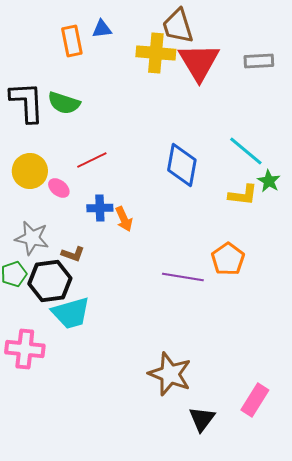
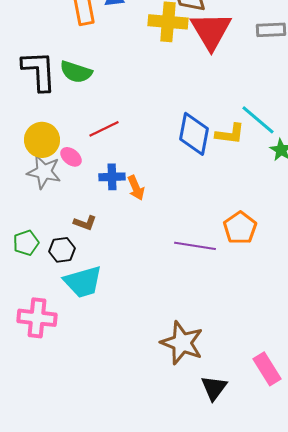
yellow L-shape: (243, 195) -> (230, 134), moved
gray star: (32, 238) -> (44, 172), moved
black hexagon: (50, 281) -> (62, 250), size x0.6
pink rectangle: (255, 400) -> (267, 369), turned -64

